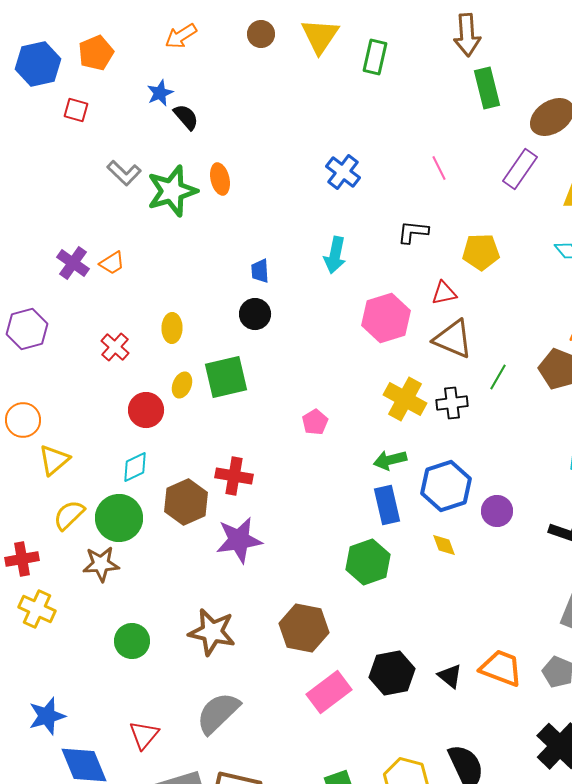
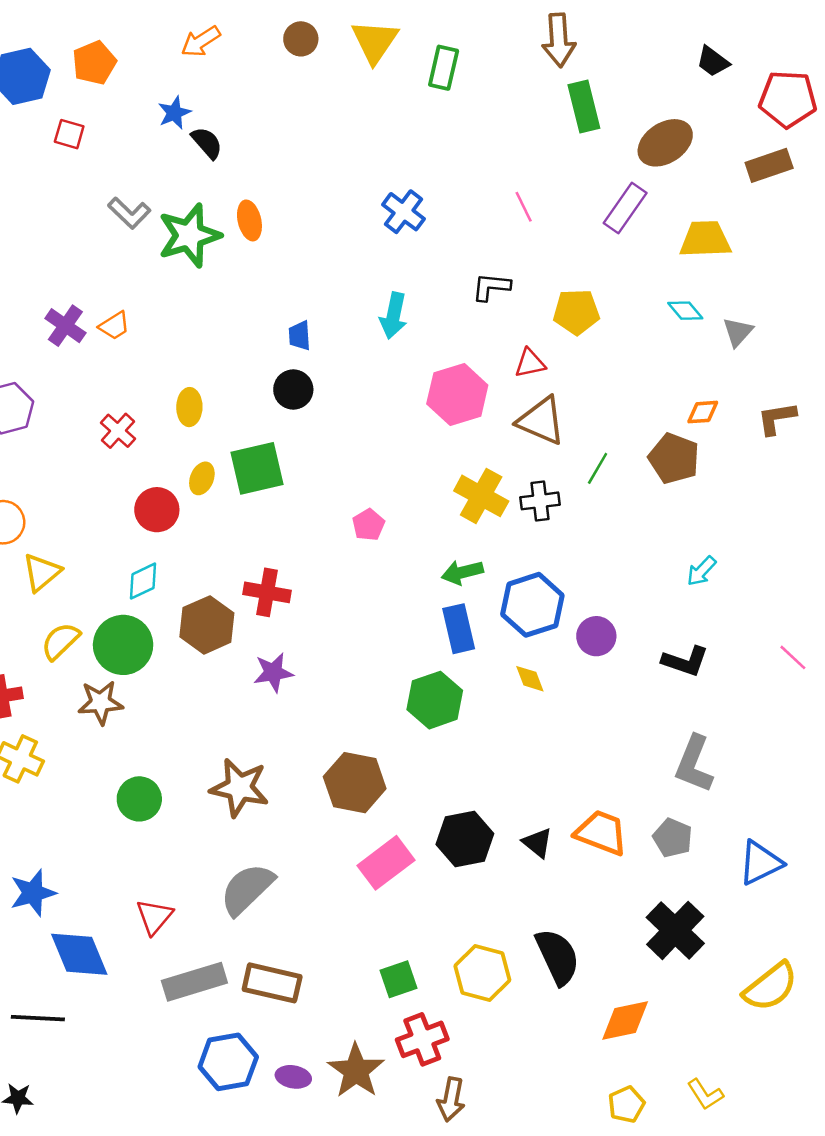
purple star: (239, 540) -> (273, 672), size x0.7

